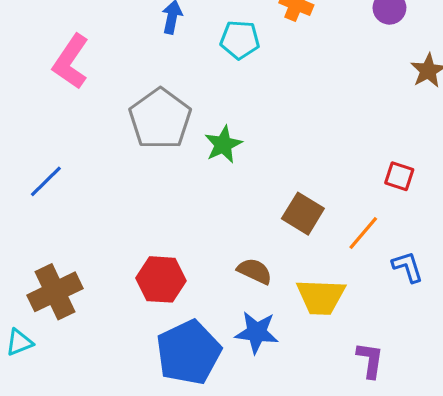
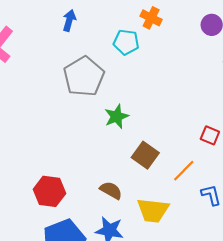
cyan pentagon: (240, 40) -> (126, 42), moved
gray pentagon: (160, 119) -> (84, 77), moved
green star: (223, 144) -> (116, 117), moved

